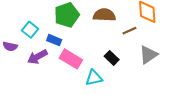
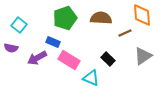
cyan square: (30, 30) -> (19, 25), moved
cyan triangle: (94, 78) -> (91, 78), turned 36

